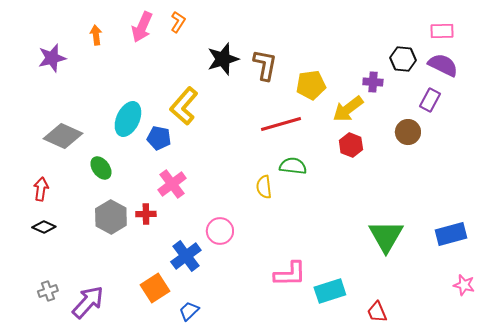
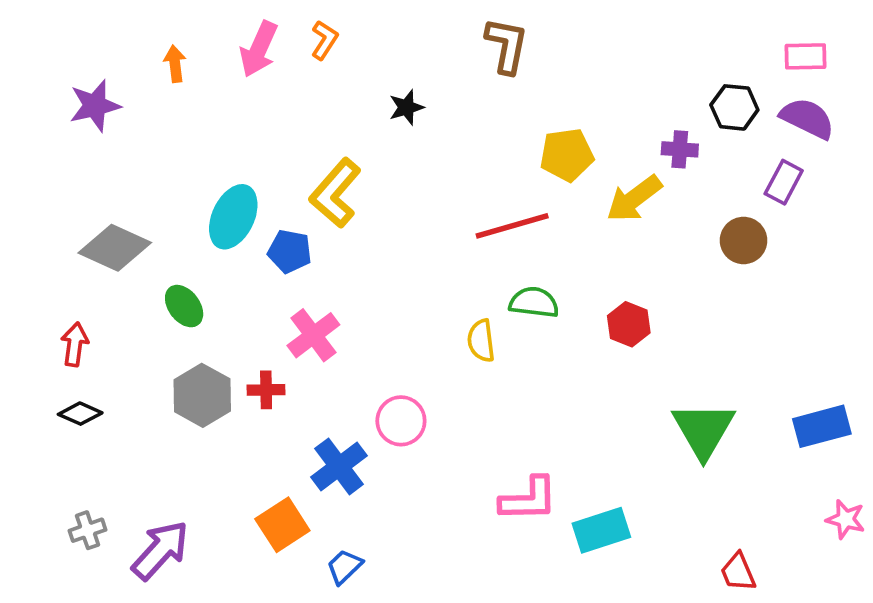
black star: (223, 59) -> (406, 107), size x0.6
brown L-shape: (265, 65) -> (507, 45), moved
red hexagon: (351, 145) -> (629, 324), moved
red trapezoid: (377, 312) -> (738, 572), moved

